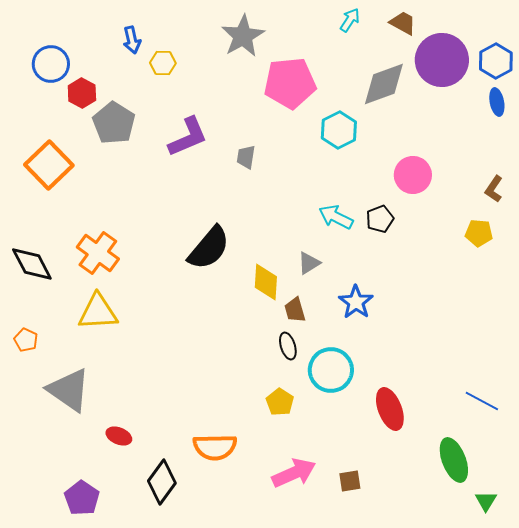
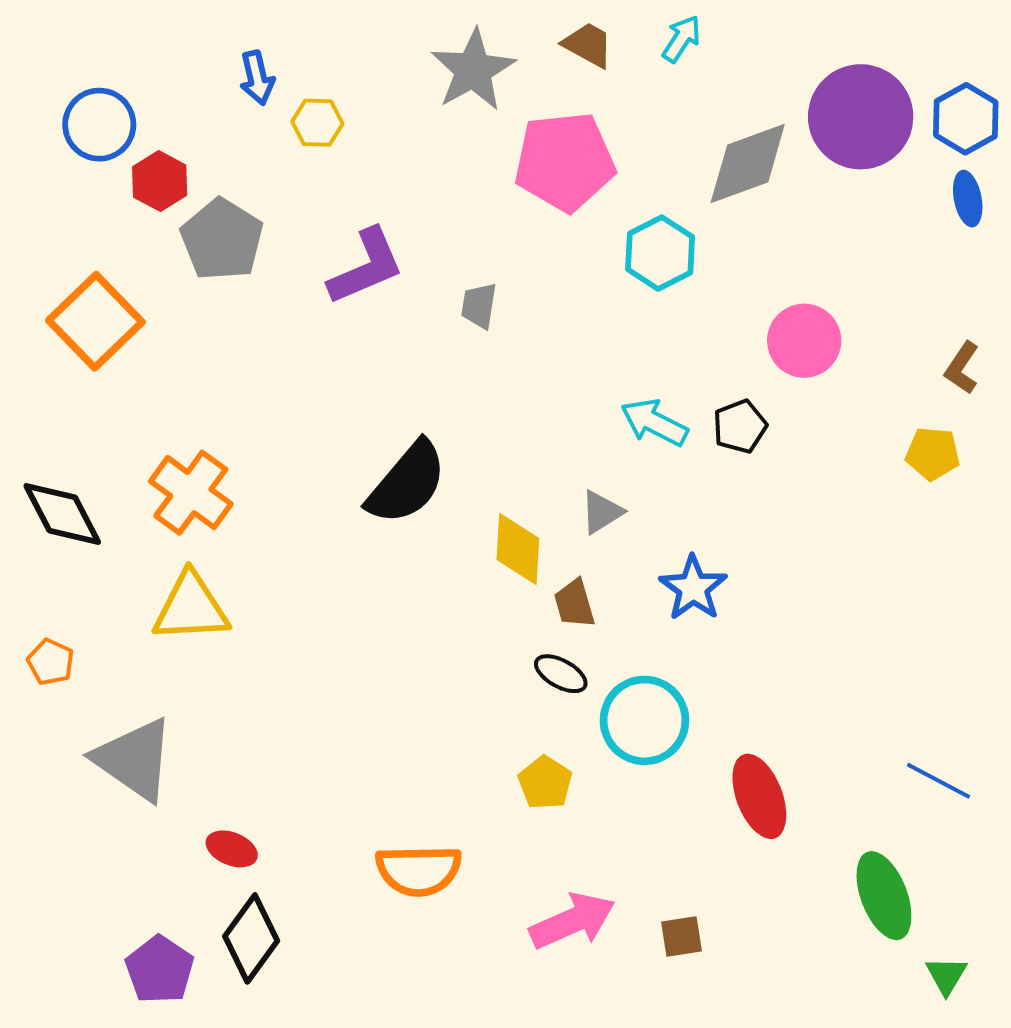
brown trapezoid: (403, 23) -> (588, 45), moved
black ellipse: (288, 346) -> (561, 674), turned -44
black diamond: (162, 482) -> (251, 938), moved

